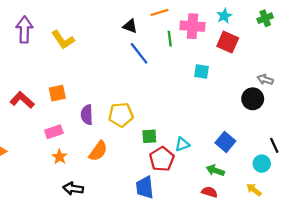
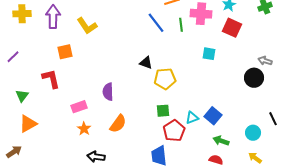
black triangle: (130, 26) -> (146, 63), moved
blue line: (139, 53) -> (156, 23), moved
orange square: (57, 93) -> (65, 52), moved
red L-shape: (22, 100) -> (51, 79), turned 35
yellow pentagon: (121, 115) -> (165, 79), moved
blue square: (225, 142) -> (213, 116), moved
cyan circle: (262, 164) -> (253, 133), moved

